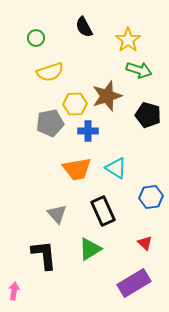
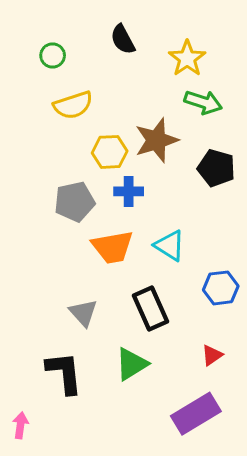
gray pentagon: (50, 123) -> (75, 202), moved
red triangle: (145, 243) -> (212, 355), turned 42

